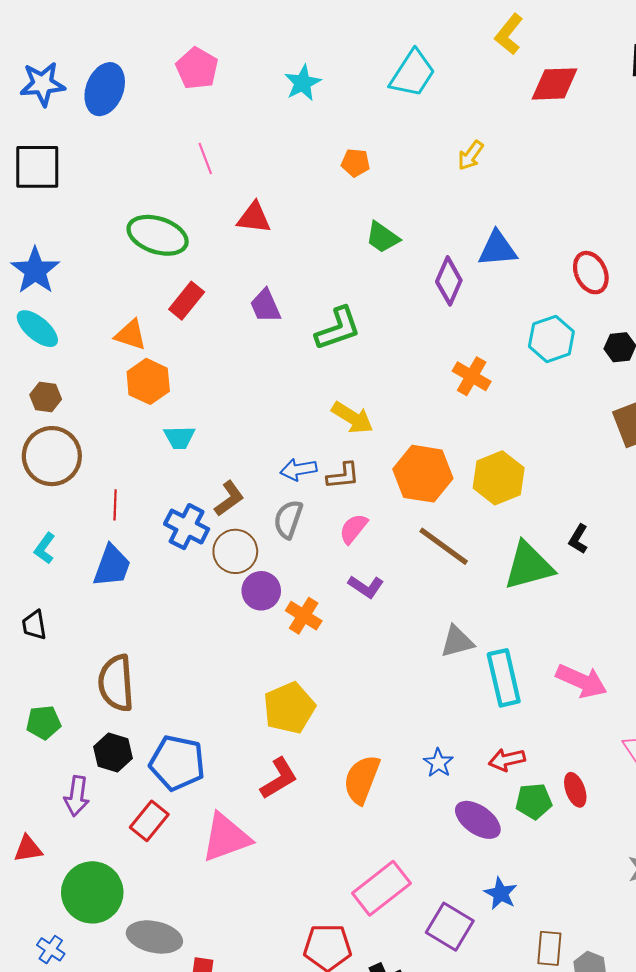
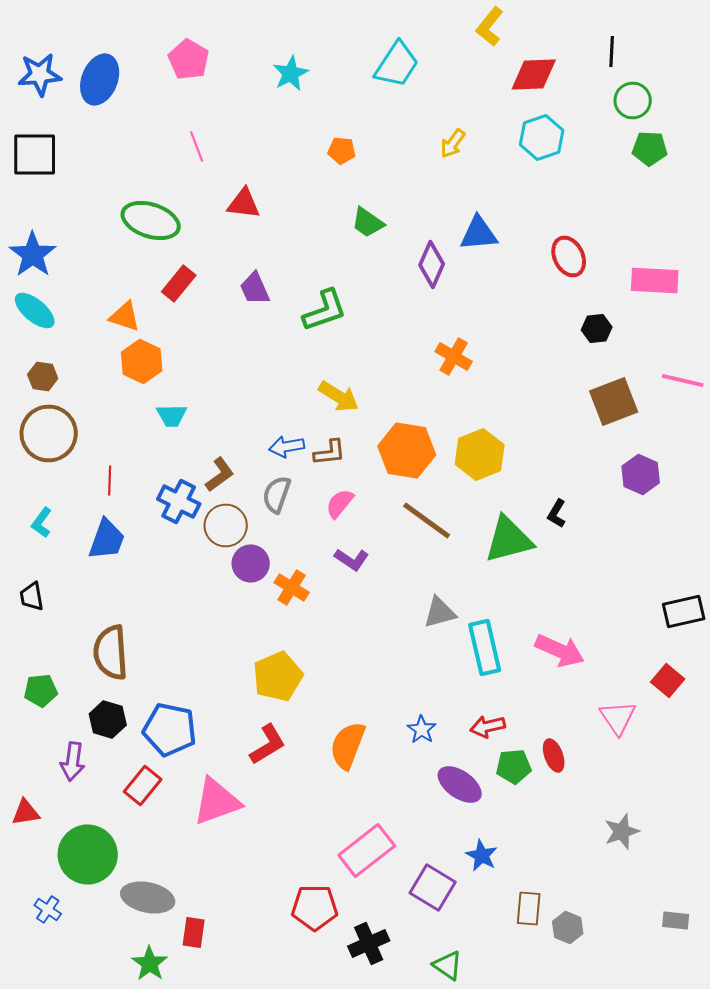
cyan hexagon: (551, 339) -> (542, 138), moved

